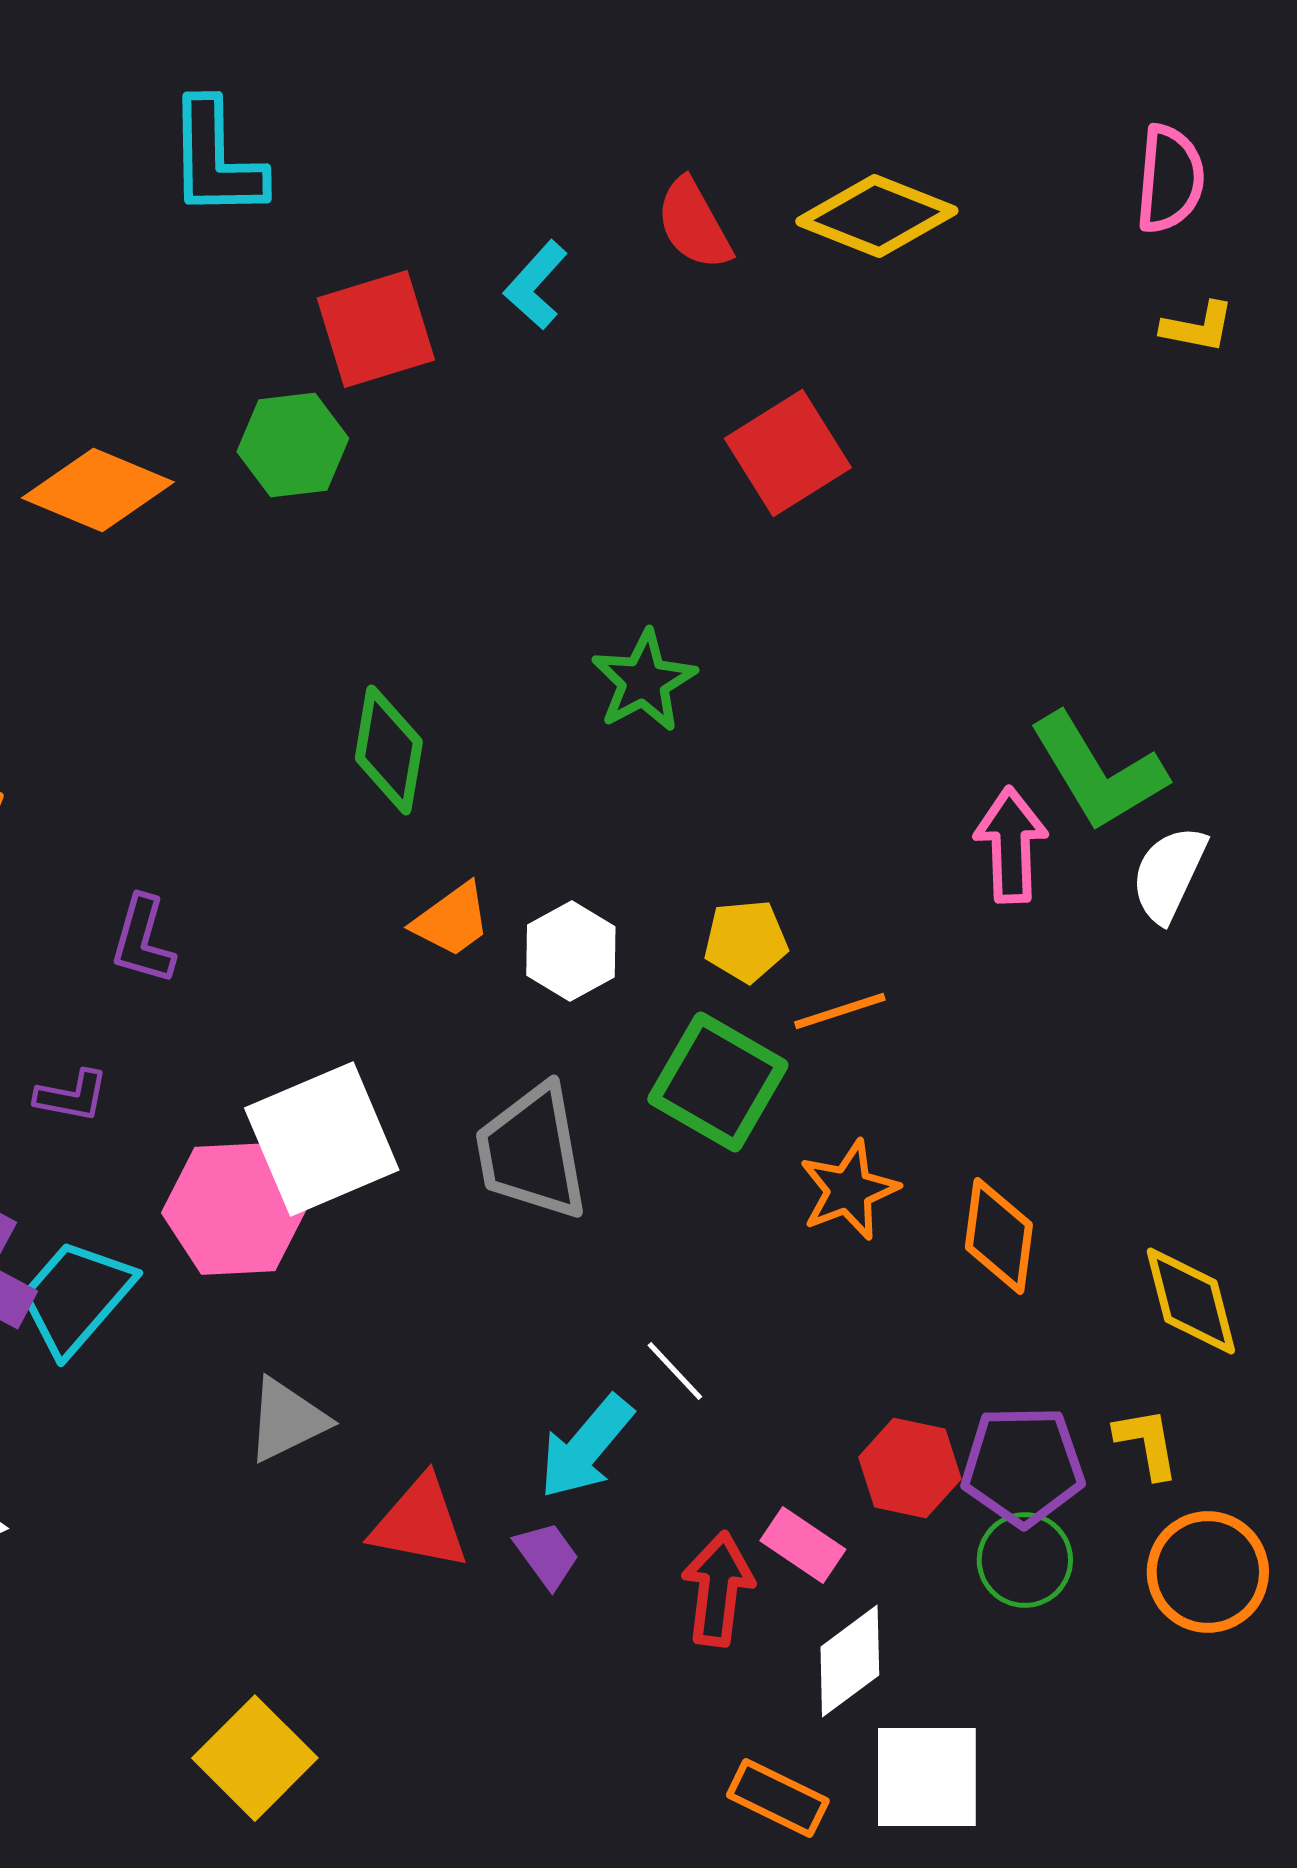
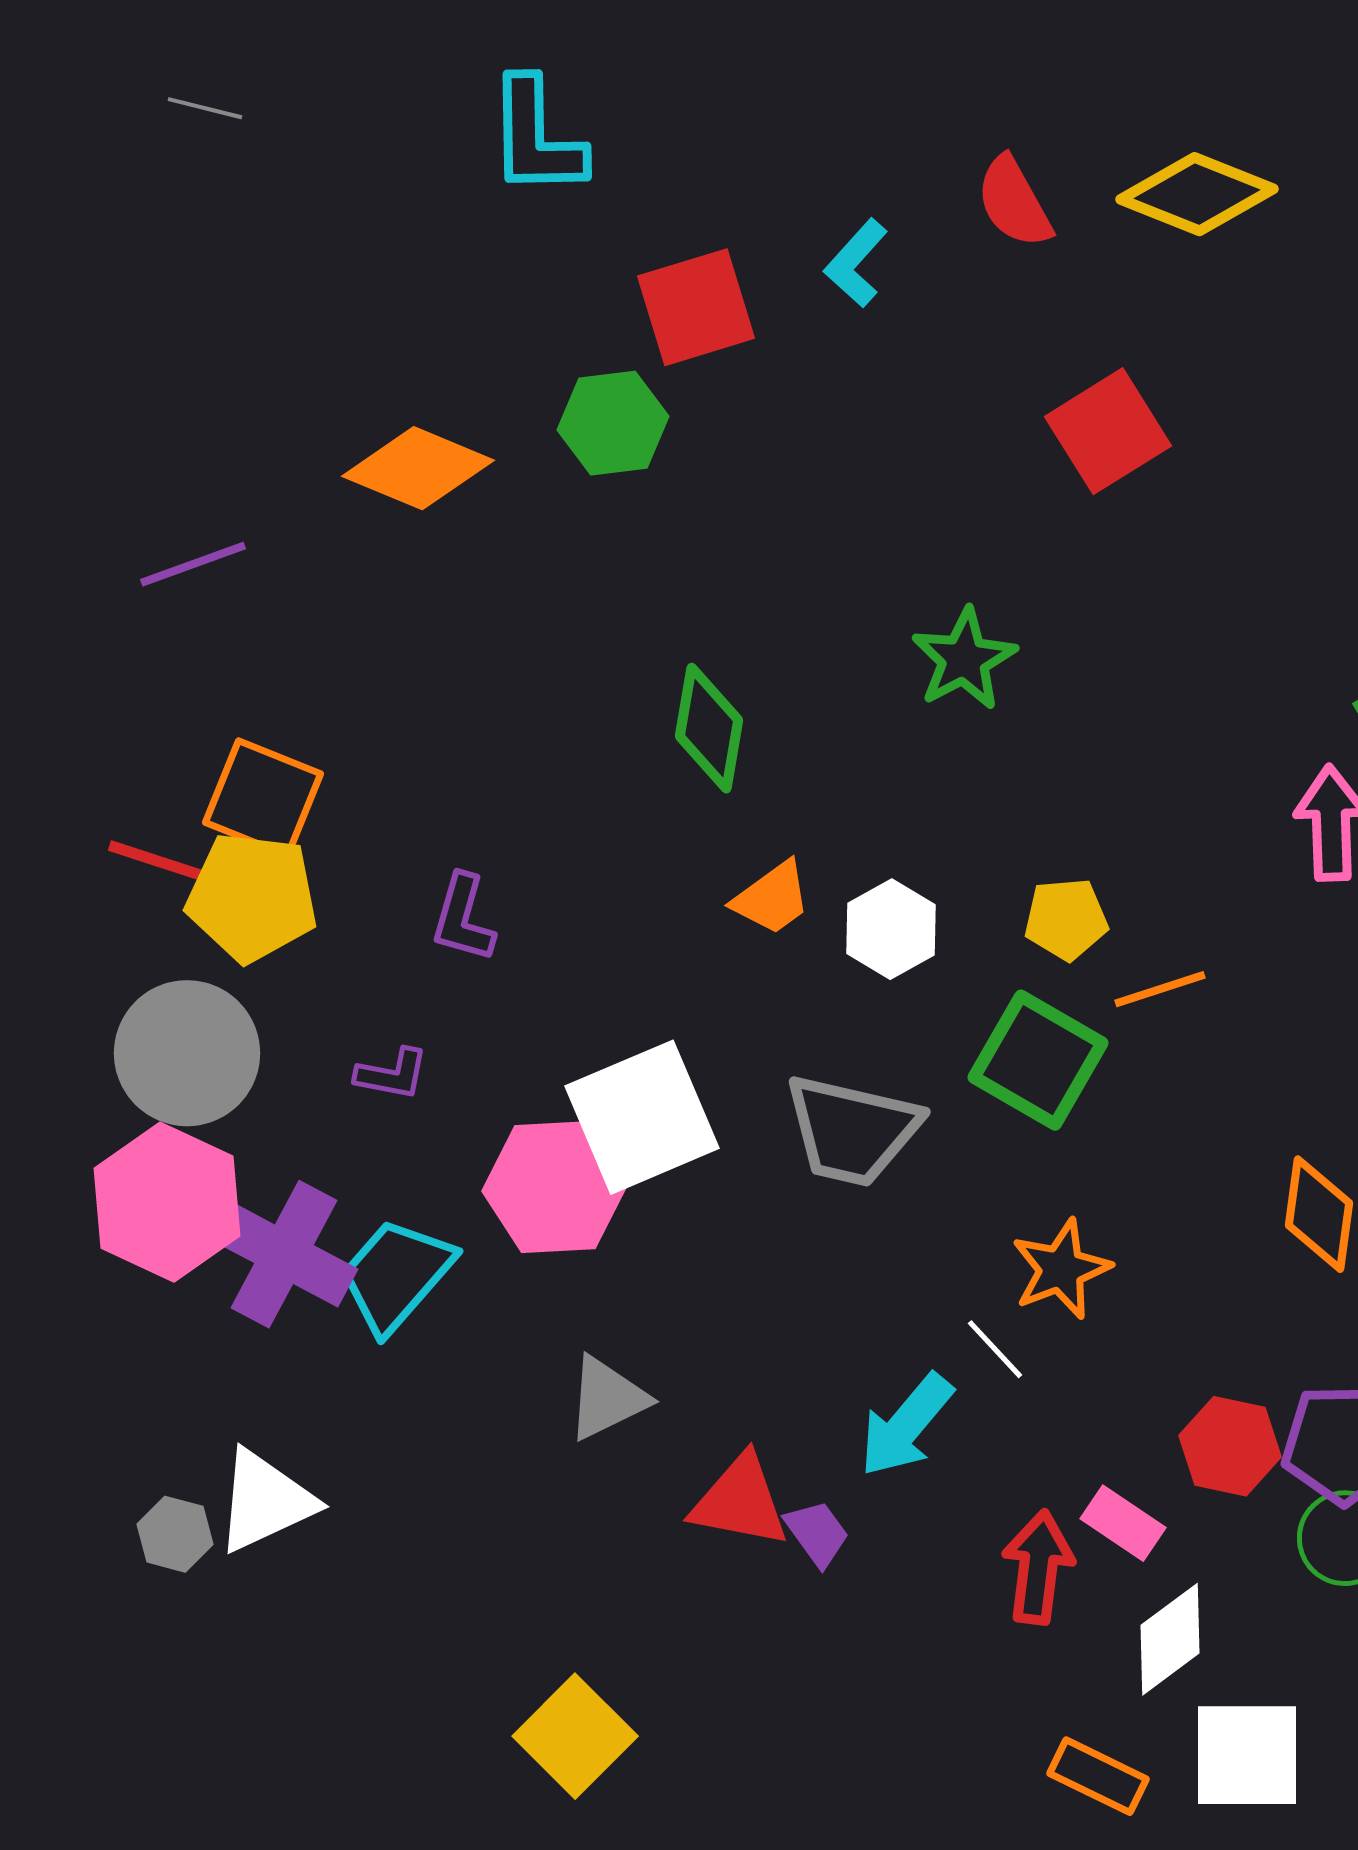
gray trapezoid: (532, 1152) -> (852, 1130), turned -67
orange star: (849, 1190) -> (1061, 1269), moved
purple trapezoid: (547, 1555) -> (817, 1533), moved

